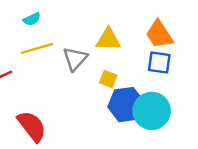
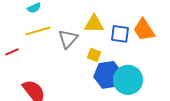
orange trapezoid: (159, 34) -> (144, 30), moved
blue square: (159, 62) -> (120, 34), moved

